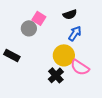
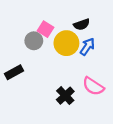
black rectangle: (12, 55) -> (14, 72), turned -56
yellow circle: (64, 55) -> (66, 43), moved

